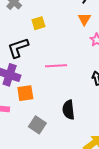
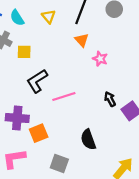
yellow square: (38, 23) -> (24, 52), moved, turned 32
black L-shape: (18, 48) -> (37, 81), moved

